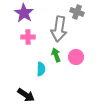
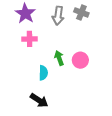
gray arrow: (59, 29) -> (58, 16), moved, size x0.7
black arrow: (26, 95) -> (39, 100), moved

